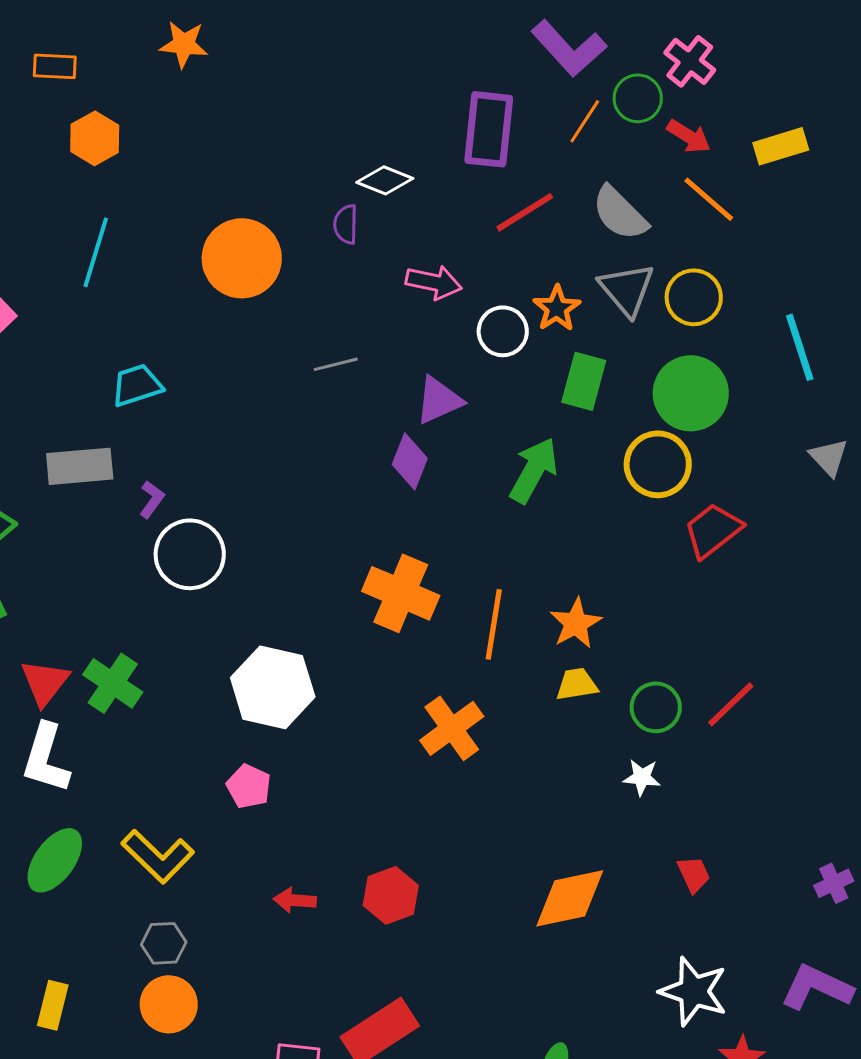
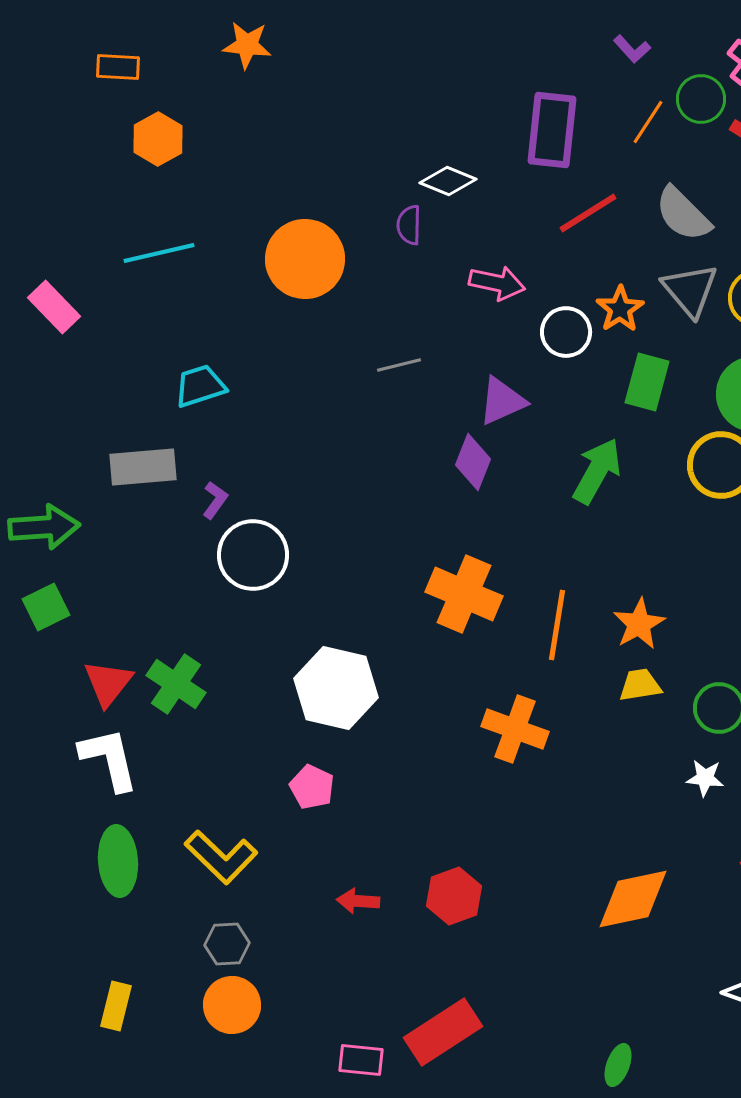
purple L-shape: (569, 48) -> (632, 49), size x0.5
cyan line: (96, 252) -> (159, 253), turned 60
orange cross: (452, 728) -> (515, 729), turned -34
white L-shape: (46, 758) -> (109, 759), turned 150
green ellipse: (55, 860) -> (118, 861), turned -40

